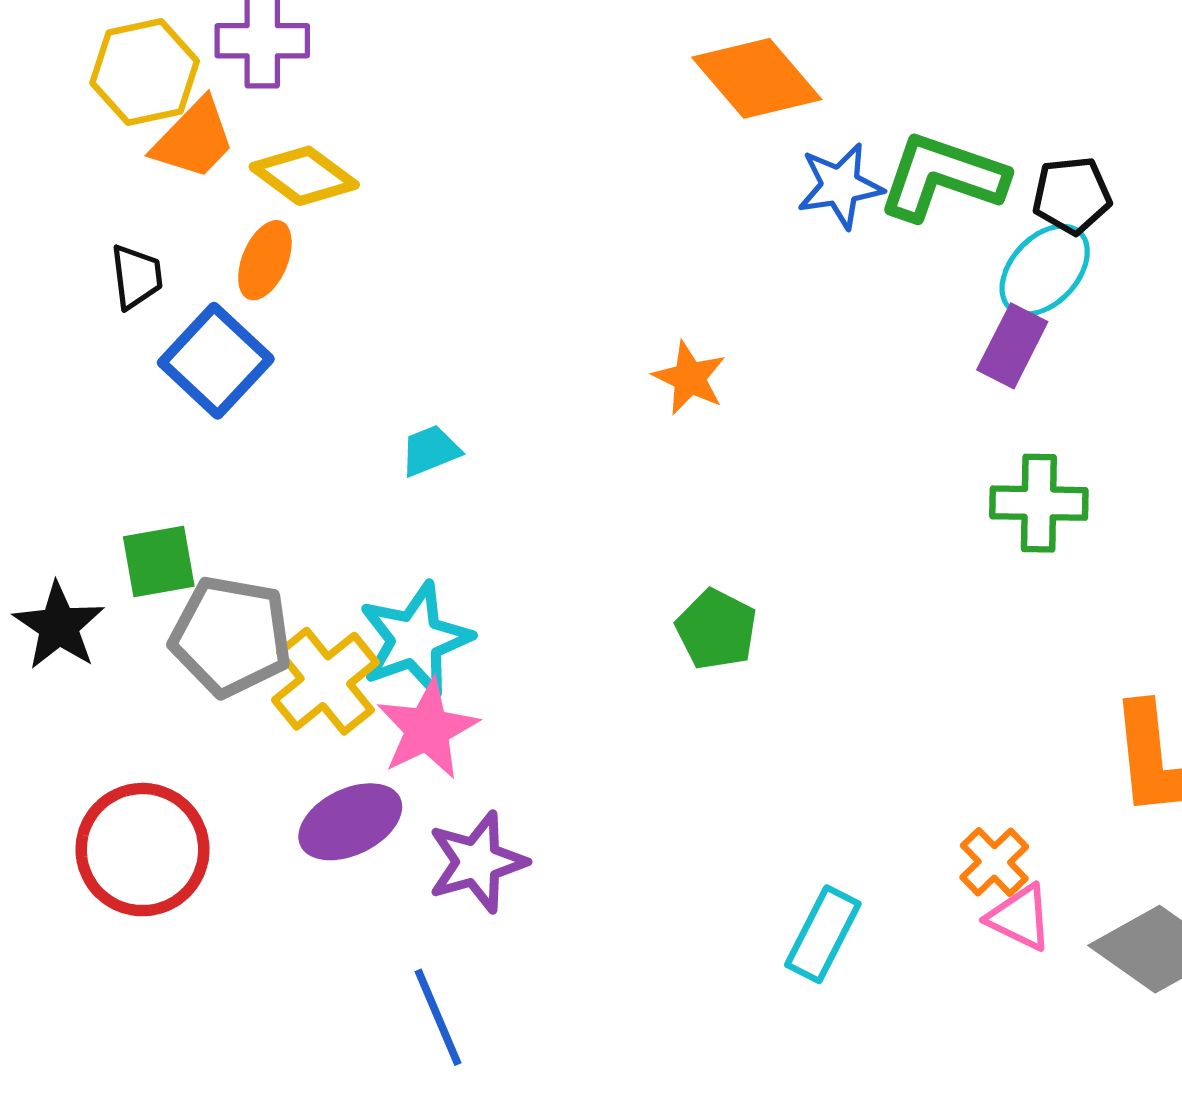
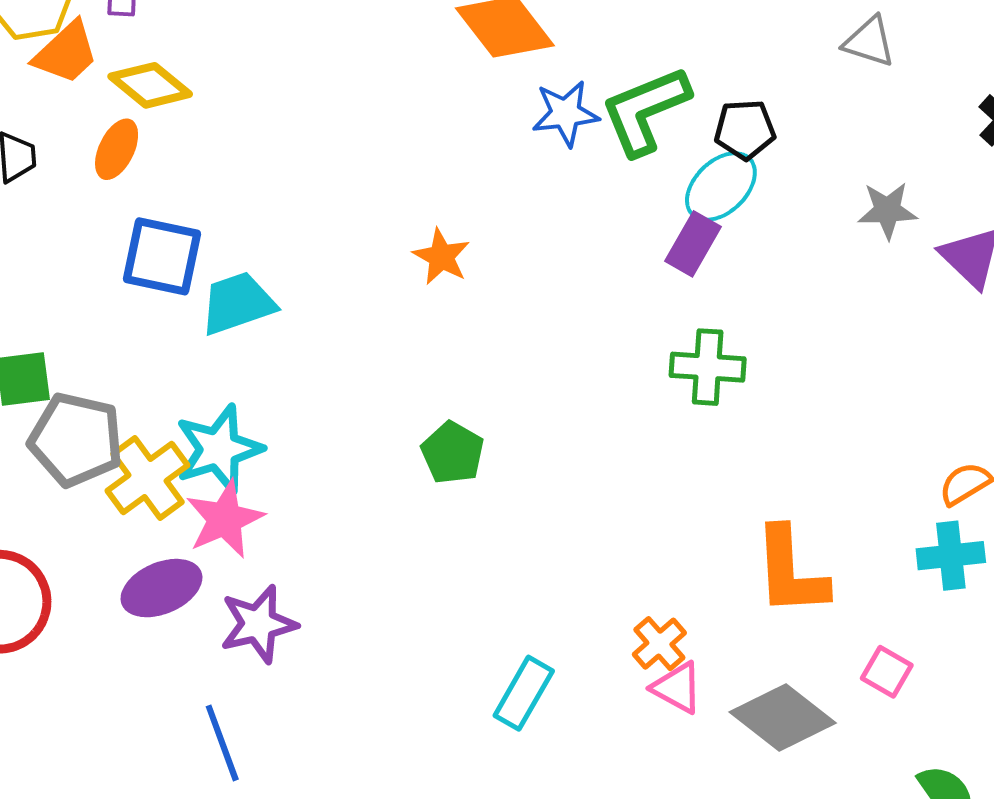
green L-shape: (942, 177) -> (645, 110), turned -44
blue square: (216, 361) -> (162, 256), moved, turned -34
cyan trapezoid: (430, 451) -> (238, 303), size x1.6

